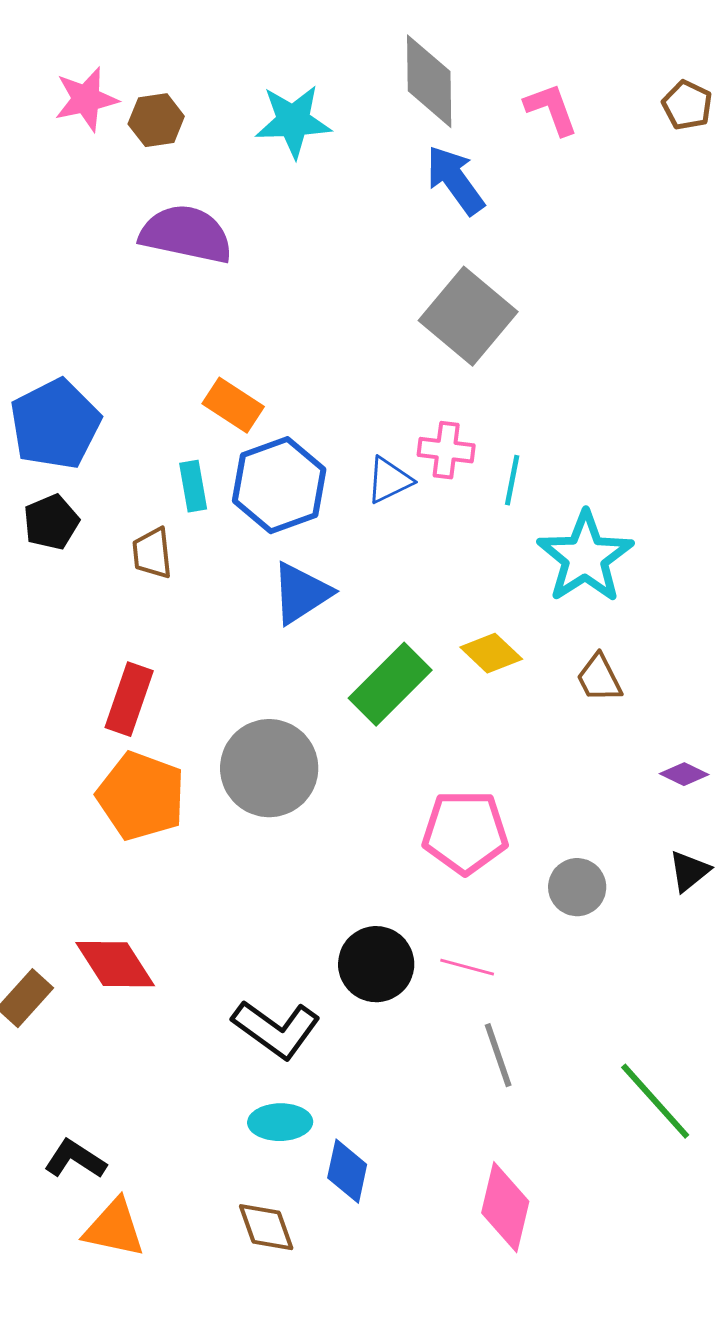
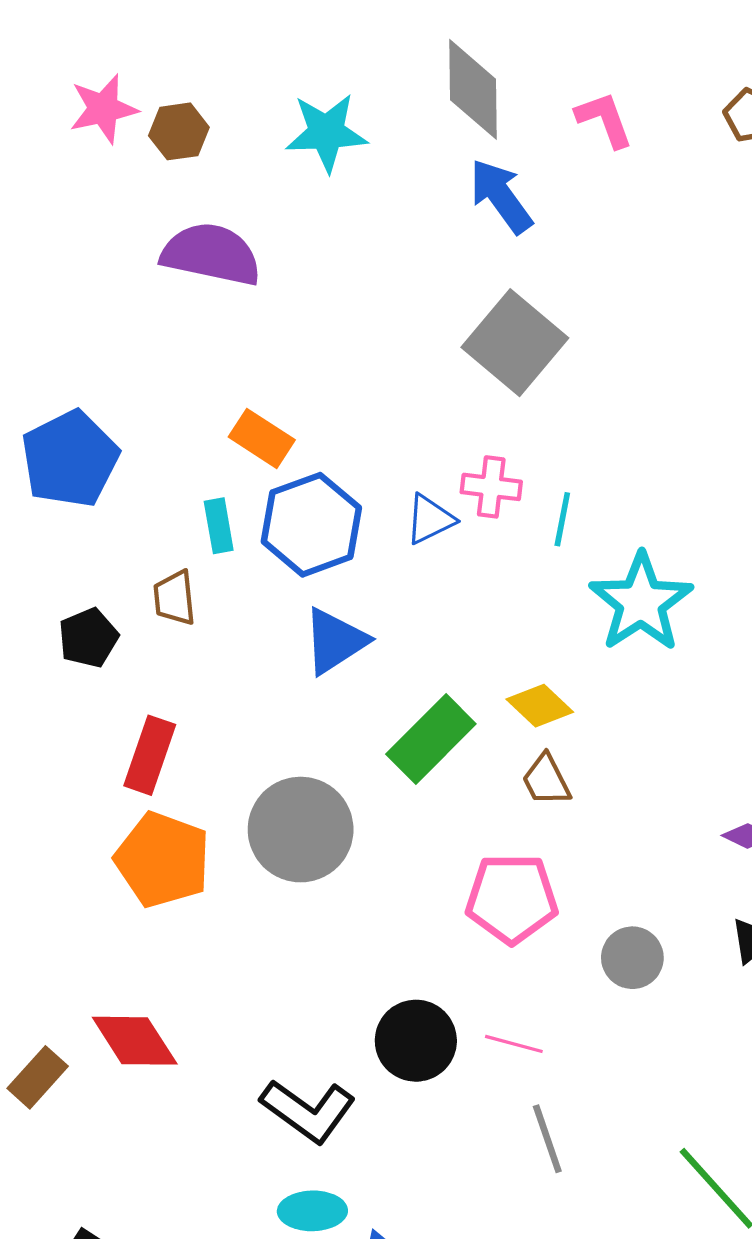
black pentagon: (51, 522) -> (88, 638), moved
brown trapezoid: (599, 678) -> (546, 780), moved

